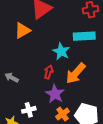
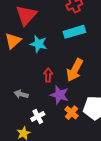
cyan star: (61, 51) -> (39, 44), moved
gray arrow: (12, 78) -> (21, 94), moved

